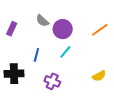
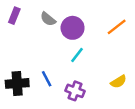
purple rectangle: (12, 29) -> (14, 16), moved
blue line: (36, 55) -> (47, 79), moved, turned -40
purple cross: (52, 81) -> (75, 91), moved

